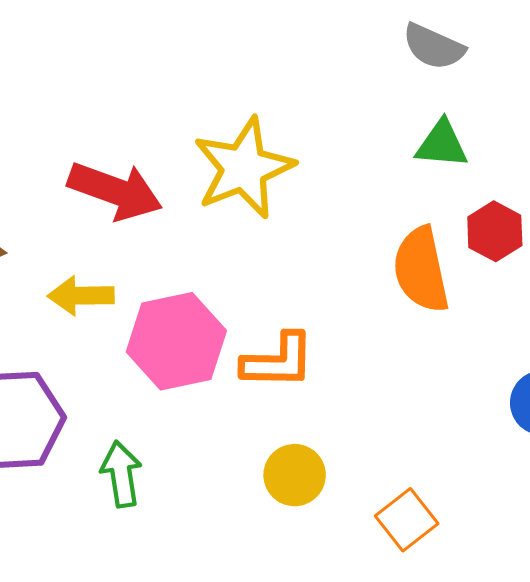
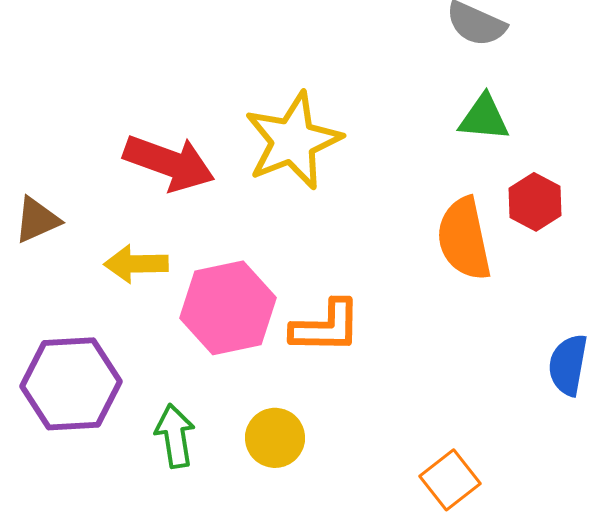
yellow circle: (295, 475) -> (275, 438), moved

